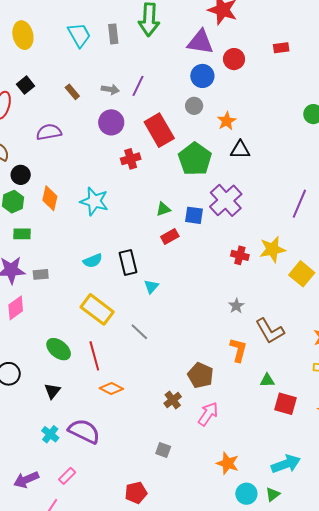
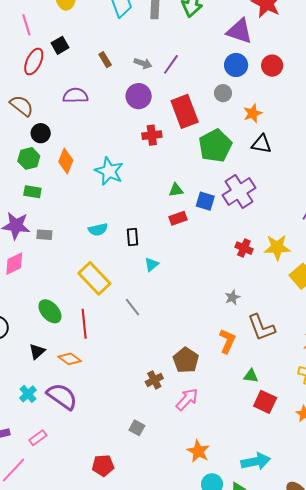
red circle: (234, 59) -> (272, 66), moved
black rectangle: (128, 262) -> (132, 237), size x0.7
orange diamond: (111, 389) -> (70, 359), moved

